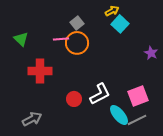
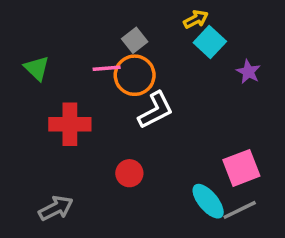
purple star: (151, 53) -> (248, 72), moved
white L-shape: (100, 94) -> (156, 110), moved

